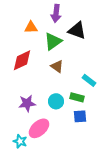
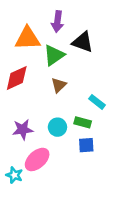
orange triangle: (31, 27) -> (27, 38), size x1.6
brown triangle: (57, 66) -> (59, 85), turned 40

